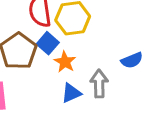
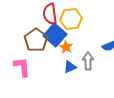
blue square: (48, 43) -> (55, 35), size x1.6

